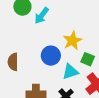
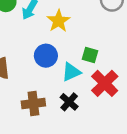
yellow star: (72, 41) -> (59, 21), moved

